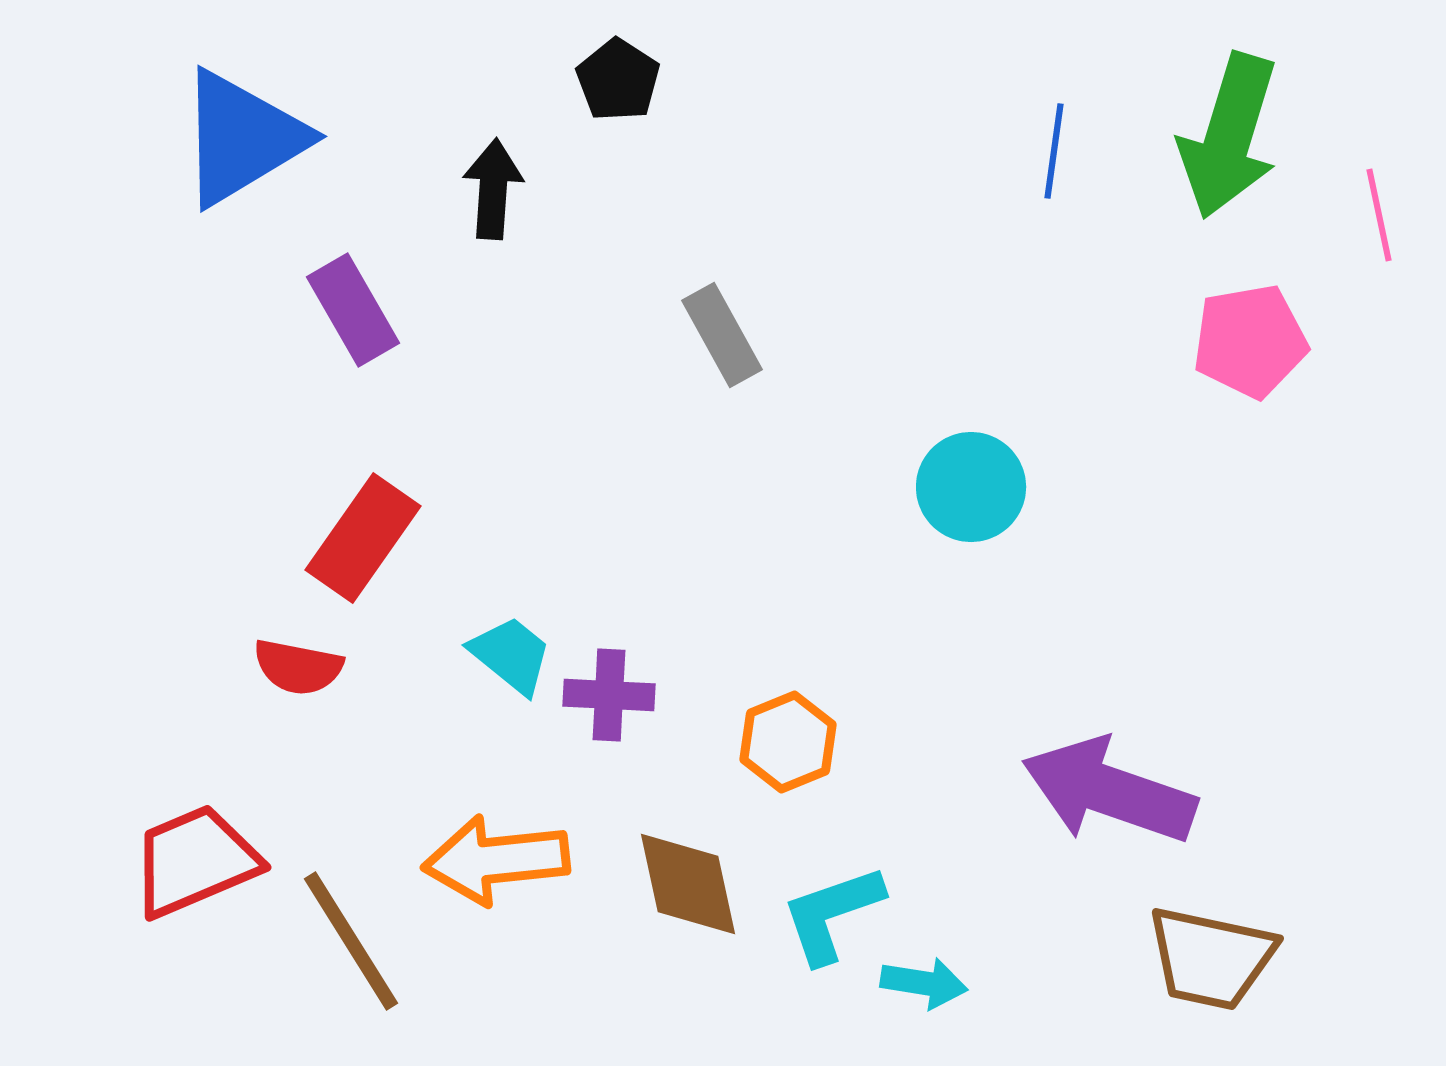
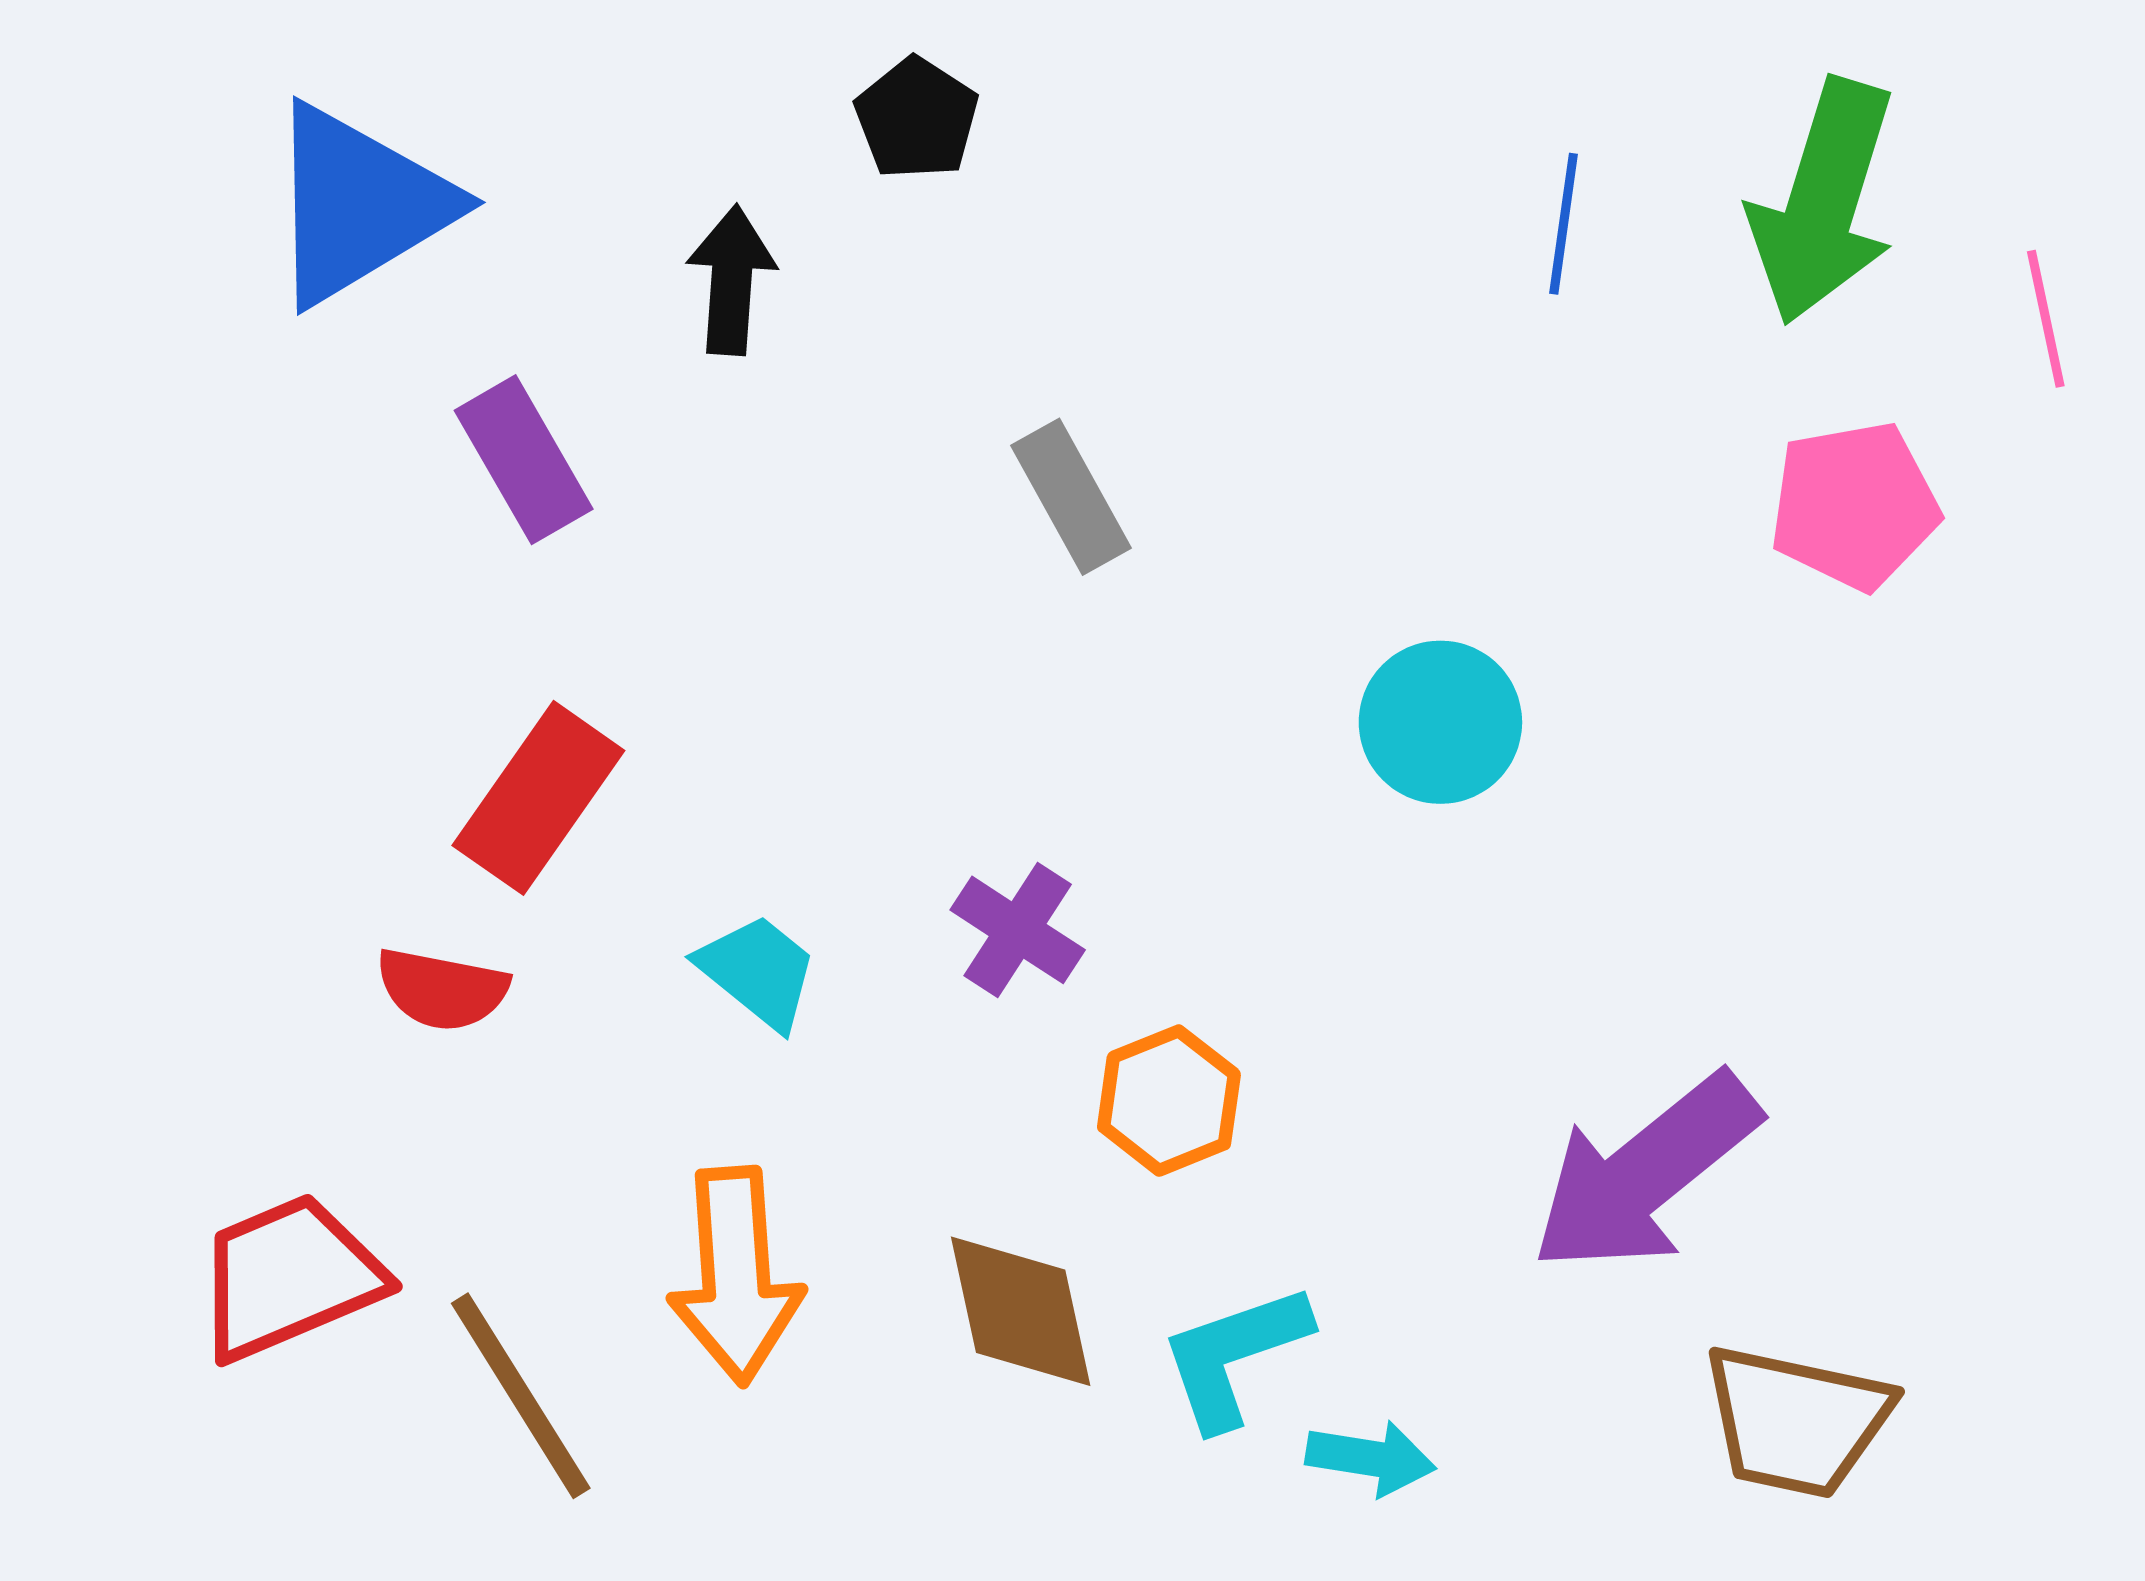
purple cross: (609, 695) -> (1018, 930), moved, turned 30
purple arrow: (1109, 791) -> (1645, 1173), turned -58
orange arrow: (496, 860) -> (736, 1276), turned -88

